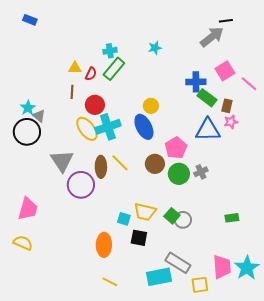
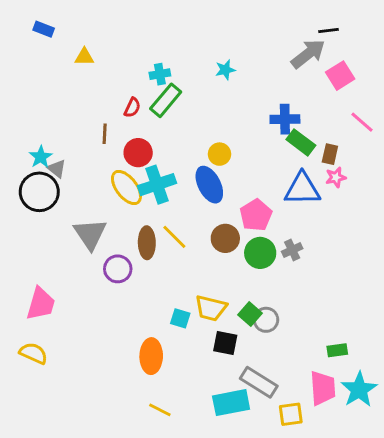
yellow triangle: (75, 68) -> (84, 57), moved
pink square: (225, 71) -> (340, 76), moved
purple circle: (81, 185) -> (118, 269), size x0.7
green rectangle: (232, 218) -> (337, 350), moved
black square: (139, 238) -> (225, 343), moved

